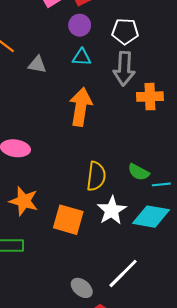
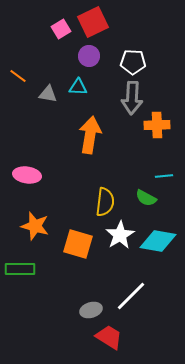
cyan triangle: (82, 57) -> (78, 87), moved
cyan line: (161, 184) -> (164, 176), moved
gray ellipse: (82, 288) -> (91, 310), turned -55

